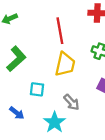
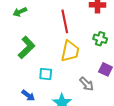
gray arrow: (72, 102) -> (87, 84), moved

